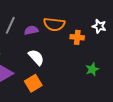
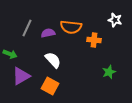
white star: (99, 26) -> (115, 20), moved
orange square: (33, 83) -> (50, 86), turned -30

